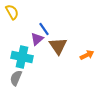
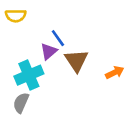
yellow semicircle: (12, 12) -> (16, 16), turned 119
cyan cross: (22, 57) -> (29, 75), turned -35

